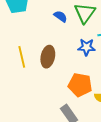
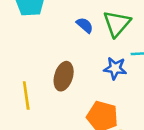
yellow line: (22, 57) -> (26, 96), moved

